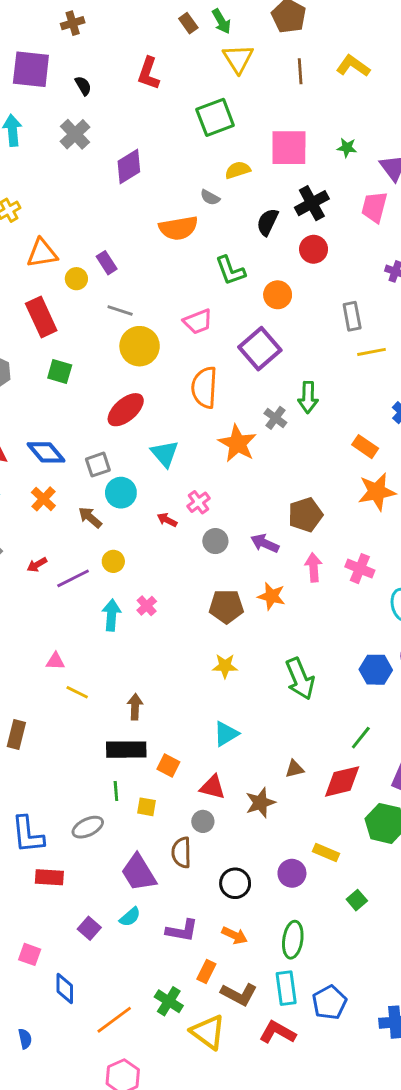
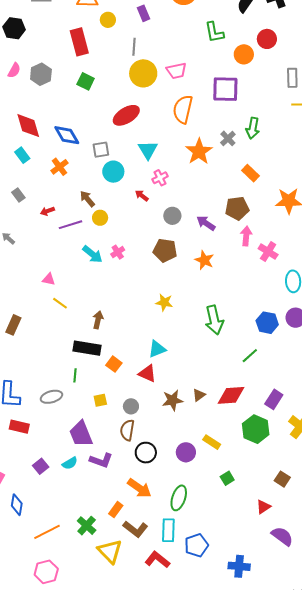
red circle: (314, 249) -> (267, 39), moved
purple rectangle: (107, 263) -> (143, 13), moved
gray line: (120, 311) -> (134, 47), turned 66
pink trapezoid: (198, 322) -> (176, 71), moved
purple square: (260, 349) -> (225, 89), turned 32
orange rectangle: (365, 447) -> (251, 173), moved
pink cross: (199, 502) -> (160, 178), moved
brown arrow: (90, 517) -> (87, 199), moved
pink arrow: (313, 567) -> (246, 236), moved
brown pentagon: (226, 606) -> (165, 250), moved
cyan arrow: (111, 615) -> (92, 254), turned 115
green line: (361, 738) -> (250, 356), moved
brown triangle: (295, 769) -> (199, 395), moved, turned -32
red triangle: (212, 787) -> (147, 373), moved
yellow square: (146, 807) -> (100, 400), moved, turned -32
brown semicircle: (181, 852) -> (127, 430), moved
purple L-shape: (182, 931) -> (101, 460), moved
orange arrow: (235, 935) -> (139, 488), size x1.4

